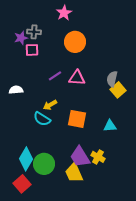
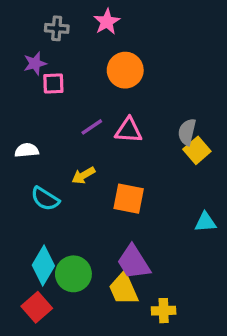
gray cross: (34, 32) -> (57, 28), moved
cyan semicircle: (42, 119) -> (45, 199), moved
cyan triangle: (110, 126) -> (205, 222), moved
yellow cross: (98, 157) -> (164, 311), moved, turned -32

